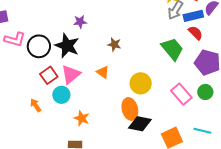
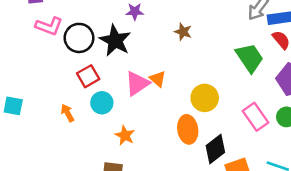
brown star: (114, 44) -> (183, 32), moved
pink triangle: (71, 74) -> (137, 84), moved
black diamond: (140, 124) -> (215, 149), moved, turned -55

